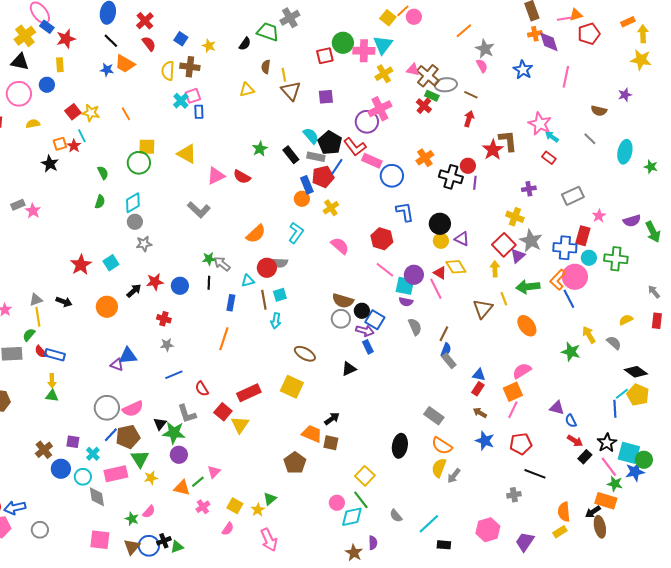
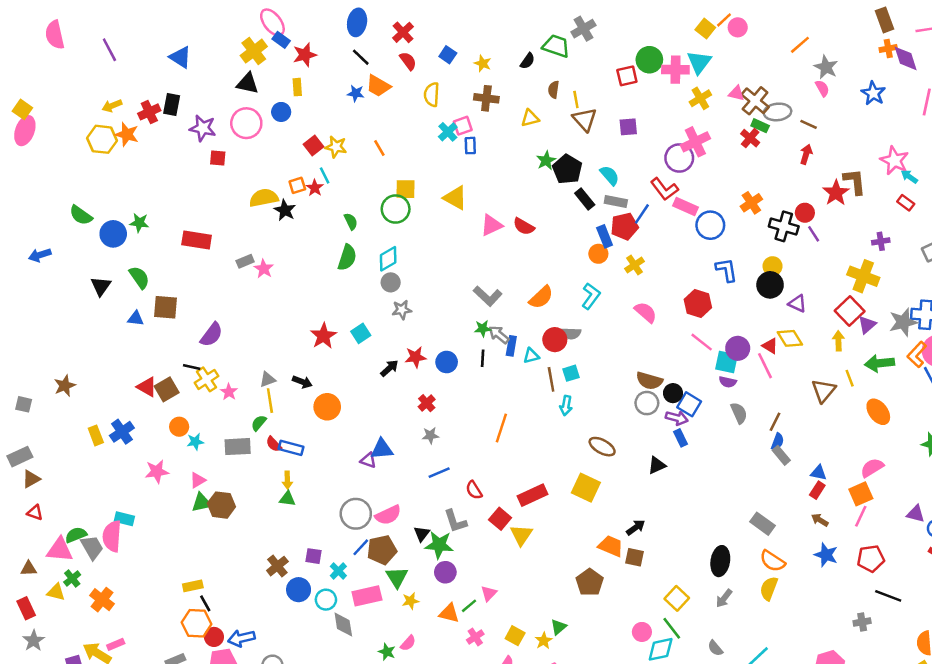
brown cross: (190, 67) -> (486, 98), moved
yellow semicircle: (33, 124) -> (264, 198), moved, size x1.6
black pentagon: (330, 143) -> (567, 169), moved
green star: (260, 149) -> (546, 160), moved
purple line: (475, 183) -> (814, 234), turned -40
green semicircle: (100, 202) -> (347, 258), size x1.5
gray L-shape: (199, 210) -> (488, 296), moved
yellow cross: (515, 217) -> (863, 276), size x1.4
yellow circle: (441, 241) -> (773, 266), moved
gray star: (531, 241) -> (903, 322), moved, turned 30
blue rectangle: (231, 303) -> (511, 346), moved
orange circle: (107, 307) -> (327, 407), moved
red cross: (164, 319) -> (427, 403), turned 32
gray arrow: (454, 476) -> (724, 598), moved

